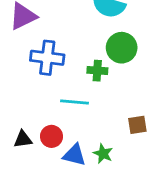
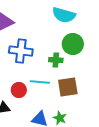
brown square: (137, 125) -> (68, 87), moved, size x1.5
red circle: (52, 136) -> (19, 90), moved

